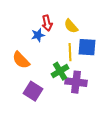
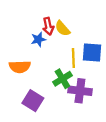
yellow semicircle: (71, 26) -> (62, 28), moved
orange semicircle: (21, 60) -> (20, 67), turned -48

